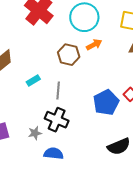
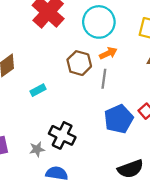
gray line: (58, 91) -> (104, 79), moved

